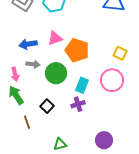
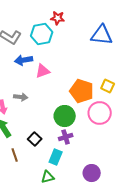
blue arrow: (28, 44) -> (24, 60), moved
orange pentagon: (77, 50) -> (82, 91), moved
green circle: (56, 73) -> (65, 116), moved
cyan rectangle: (82, 85) -> (56, 157), moved

